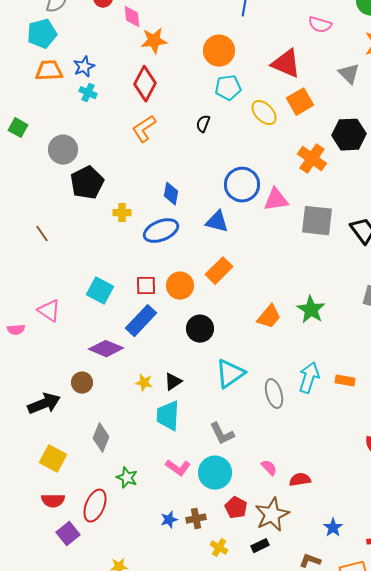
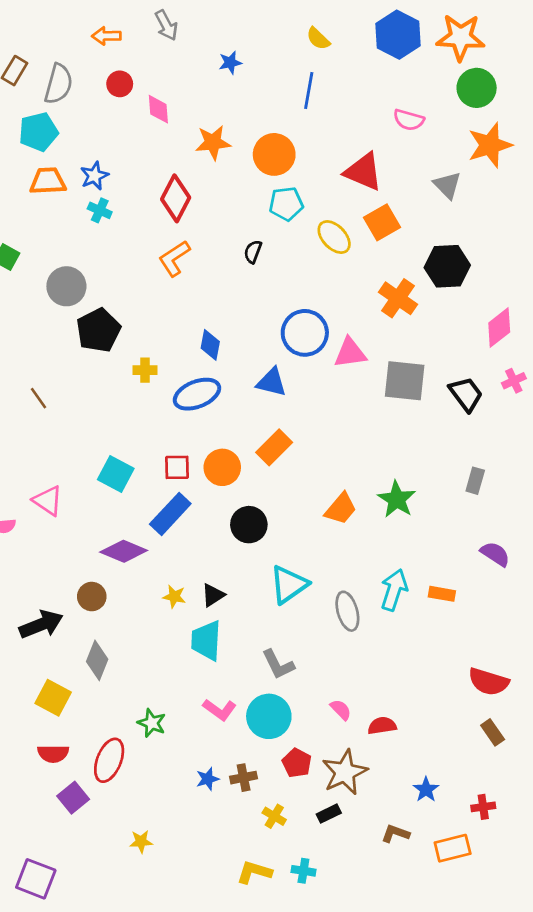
orange star: (154, 41) -> (213, 142), moved
gray diamond: (101, 438) -> (97, 660), moved

